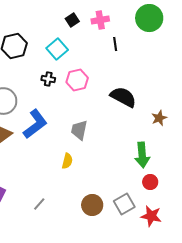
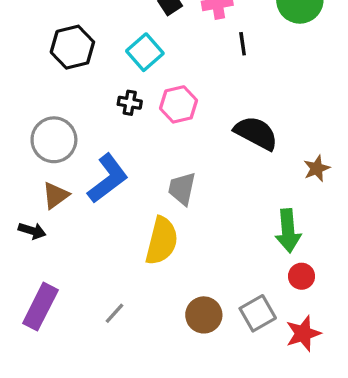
yellow semicircle: (67, 161) -> (162, 241), size x1.8
red star: (151, 216) -> (303, 333), turned -30

